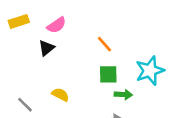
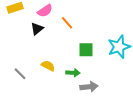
orange line: (104, 44) -> (67, 23), moved
green arrow: (123, 95) -> (73, 73), moved

